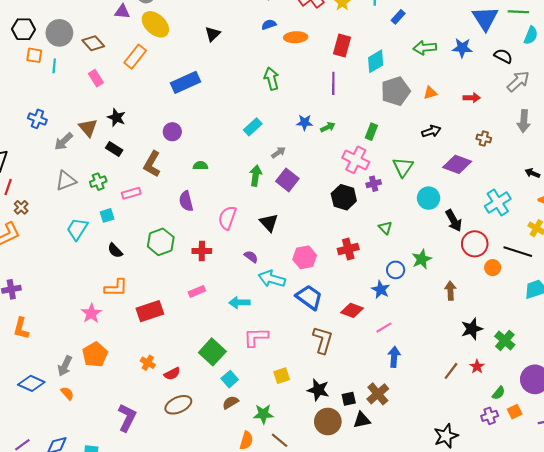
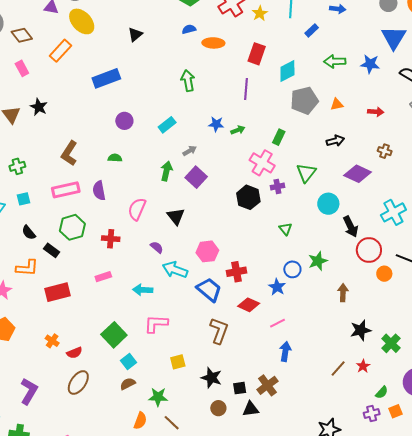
purple circle: (172, 132) -> (124, 121), moved
black rectangle: (114, 149) -> (52, 250), moved
pink rectangle: (131, 193) -> (66, 190), moved, size x1.5
red cross: (348, 249) -> (236, 272), moved
brown ellipse: (178, 405) -> (78, 382), turned -35
brown circle: (328, 422) -> (218, 408), size x0.6

